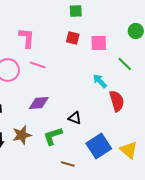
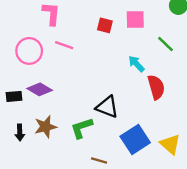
red square: (73, 38) -> (105, 25), moved
purple diamond: (39, 103) -> (40, 89), moved, turned 35
black triangle: (75, 118) -> (107, 107), size x1.5

